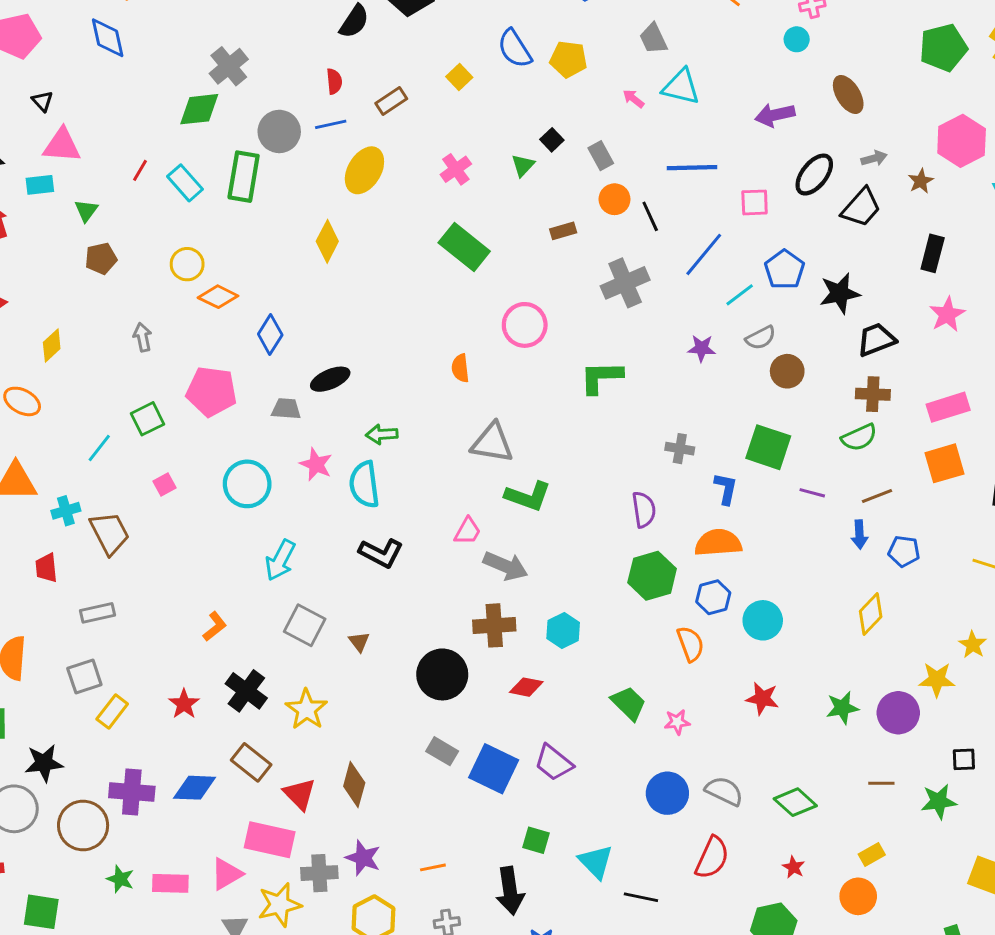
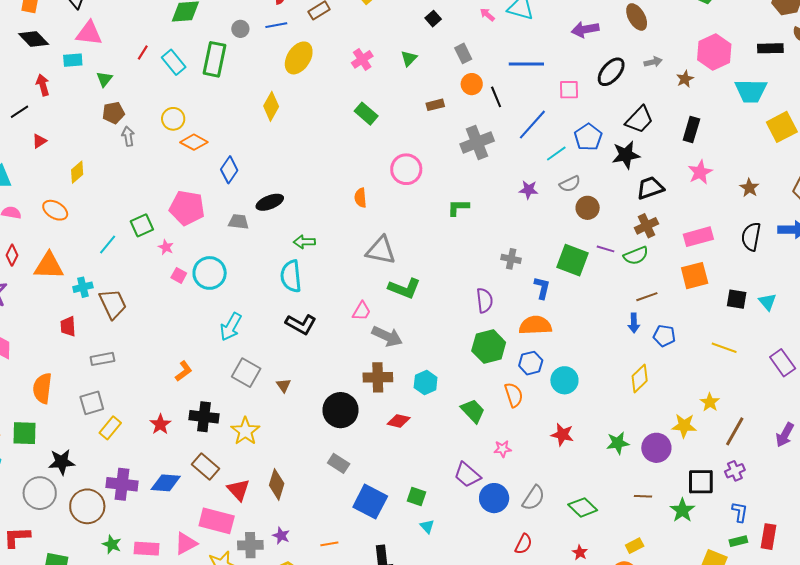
gray circle: (279, 131) -> (240, 29), size x0.6
black square: (552, 140) -> (433, 19), moved
black trapezoid: (861, 207) -> (639, 120), moved
green rectangle: (464, 247) -> (366, 114), size x0.7
gray arrow: (142, 337) -> (128, 136), moved
green L-shape: (601, 377) -> (458, 207), size x0.7
brown cross: (873, 394) -> (646, 226), turned -30
pink star: (316, 464) -> (166, 247), moved, size x0.7
pink square: (165, 485) -> (179, 275), moved, turned -35
purple line: (812, 493) -> (606, 249), moved
black cross: (246, 691) -> (204, 417), turned -32
green trapezoid: (629, 703) -> (473, 411), moved
black square: (964, 759) -> (701, 482), size x1.6
purple trapezoid: (554, 763) -> (467, 475), moved
blue square: (494, 769) -> (370, 502), moved
gray semicircle: (724, 791) -> (534, 498), turned 96
green star: (939, 801) -> (682, 510), turned -30
green square: (536, 840) -> (416, 496), moved
purple star: (363, 858) -> (281, 536), size x0.7
red semicircle: (712, 858) -> (524, 544), size x0.7
cyan triangle: (596, 862) -> (427, 526), moved, size x0.6

